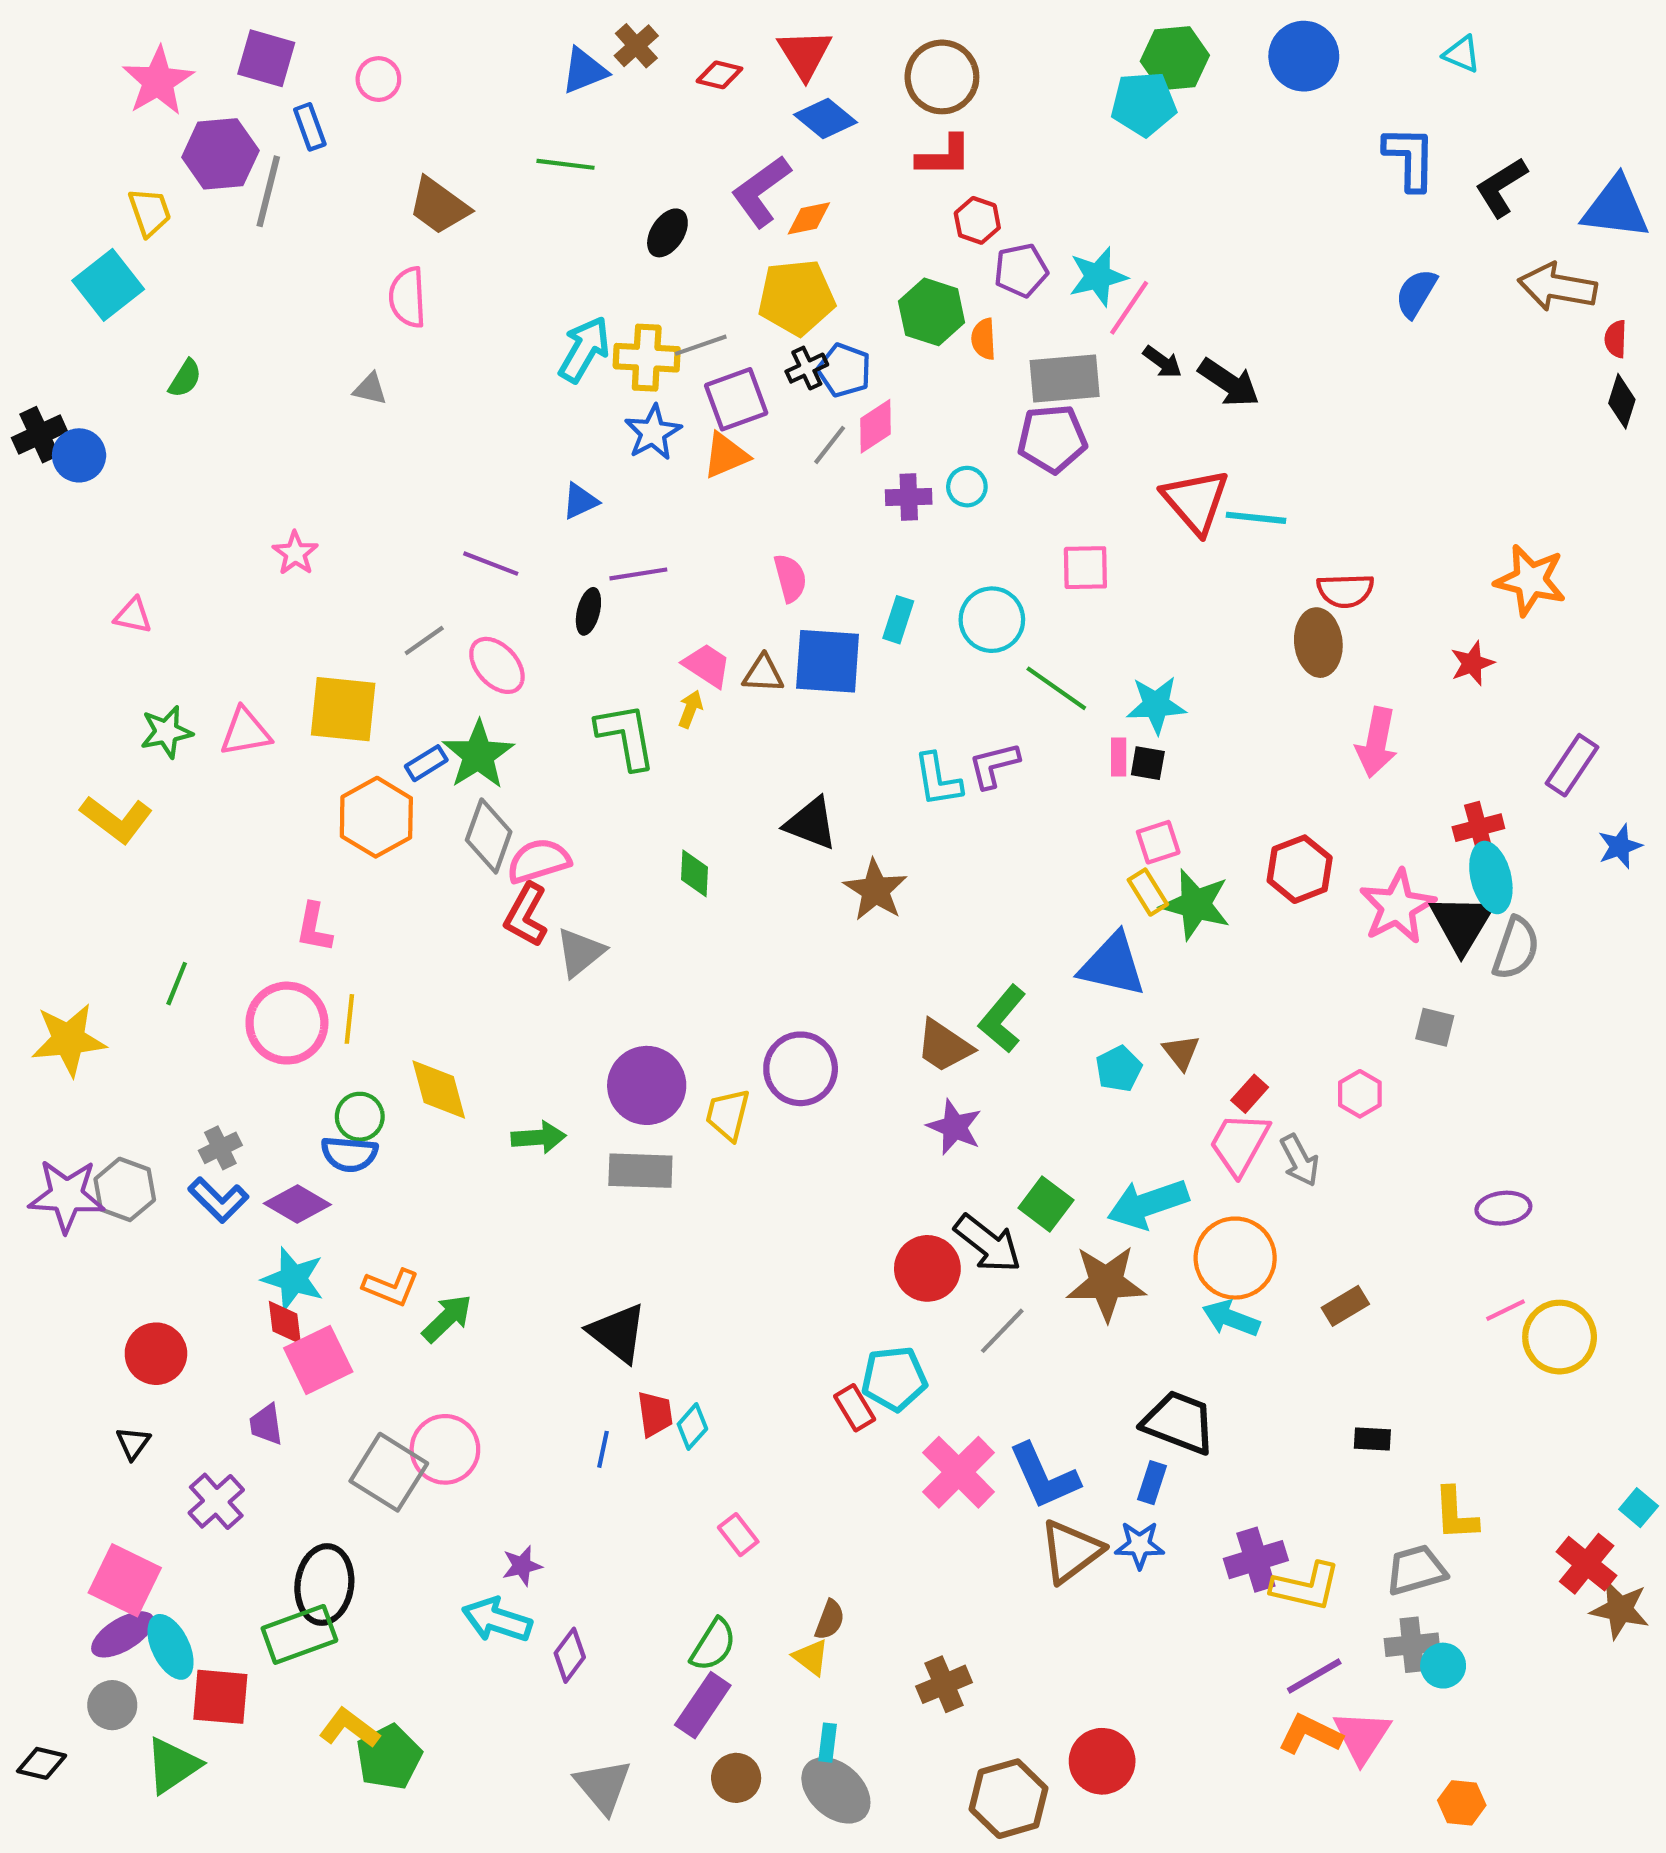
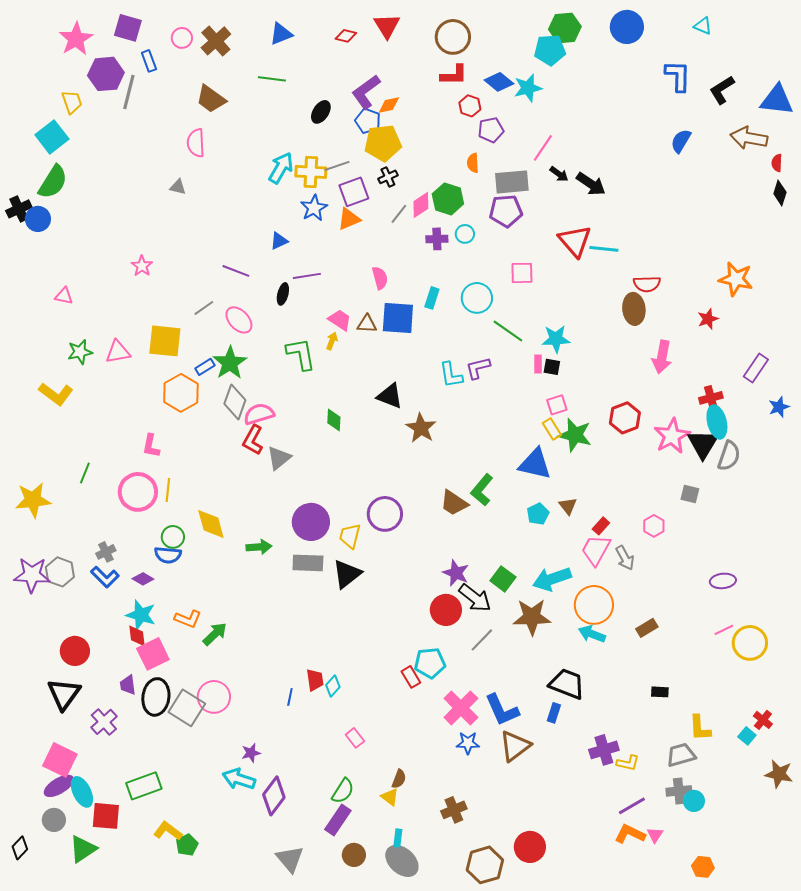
brown cross: (636, 46) -> (216, 41), moved, size x1.4
blue diamond: (826, 119) -> (499, 82), moved
cyan star: (1098, 277) -> (528, 88), moved
green hexagon: (932, 312) -> (448, 199), moved
blue pentagon: (844, 370) -> (368, 121), moved
green semicircle: (185, 378) -> (53, 182), moved, size x1.8
purple star: (954, 1127) -> (456, 573), moved
purple diamond: (297, 1204) -> (143, 579), size x0.7
black triangle: (618, 1333) -> (347, 574), moved, turned 44
black triangle: (133, 1443) -> (64, 694), size x2.0
cyan square: (1639, 1508) -> (747, 736), moved
blue star: (1140, 1545) -> (468, 743), moved
red cross: (1587, 1564) -> (763, 720), moved, size x0.7
black ellipse: (324, 1585) -> (156, 697), moved
yellow L-shape: (1306, 1587) -> (628, 763), size x0.7
purple diamond: (570, 1655) -> (274, 796), size x1.5
pink triangle: (1362, 1736) -> (655, 835), size x0.6
green pentagon: (389, 1757) -> (187, 845), size x0.7
black diamond: (42, 1763) -> (20, 848), turned -60

